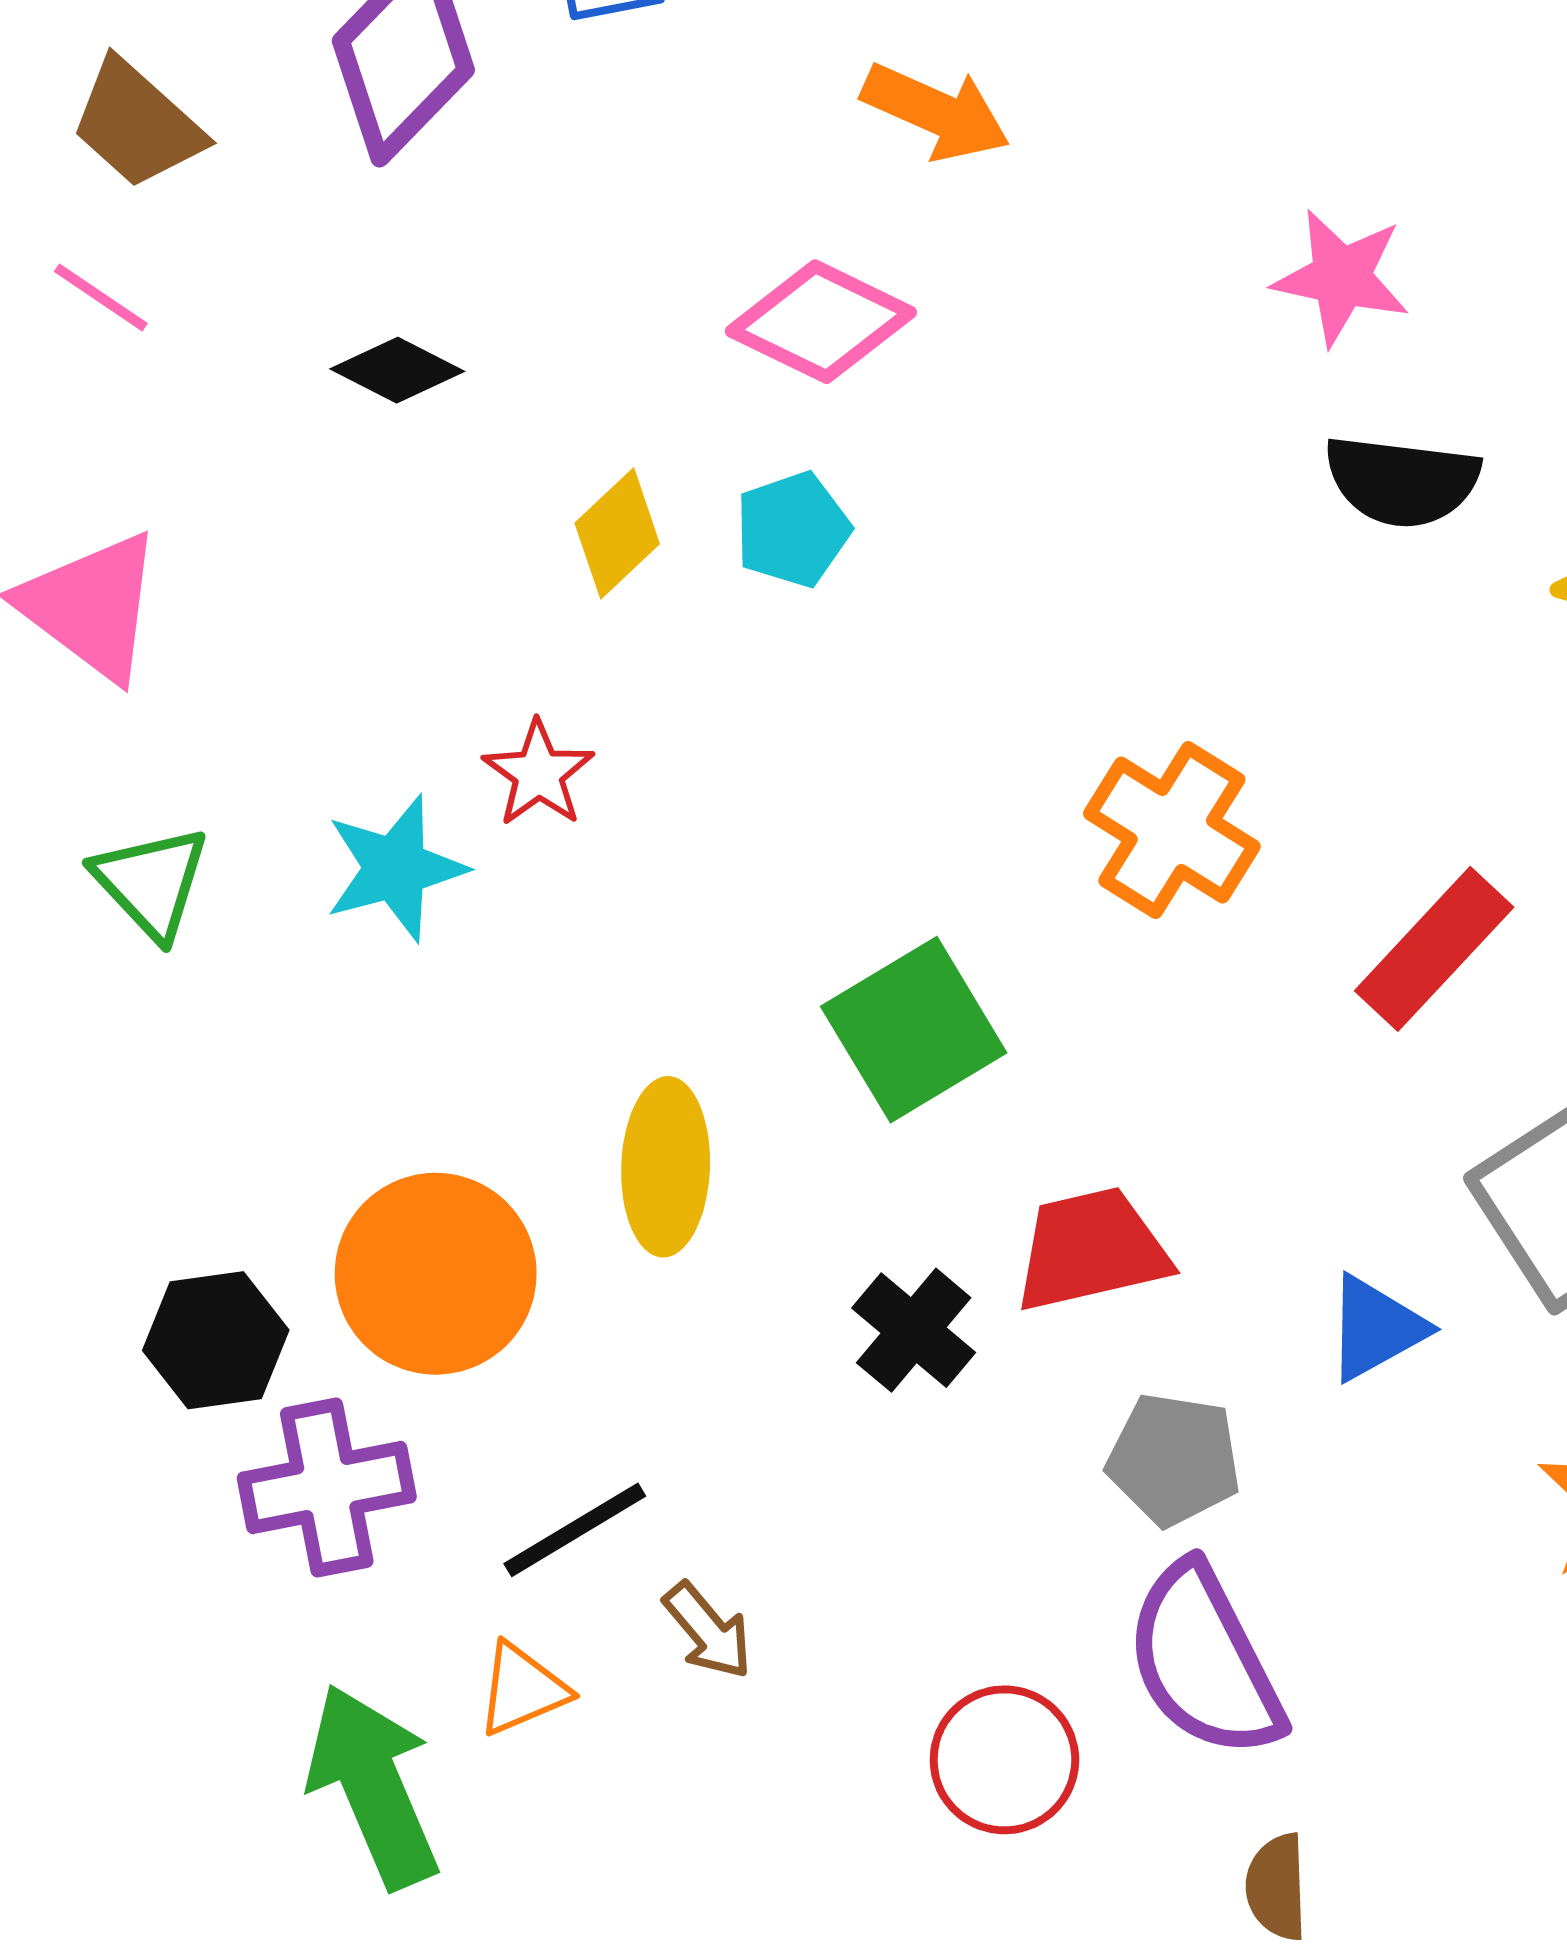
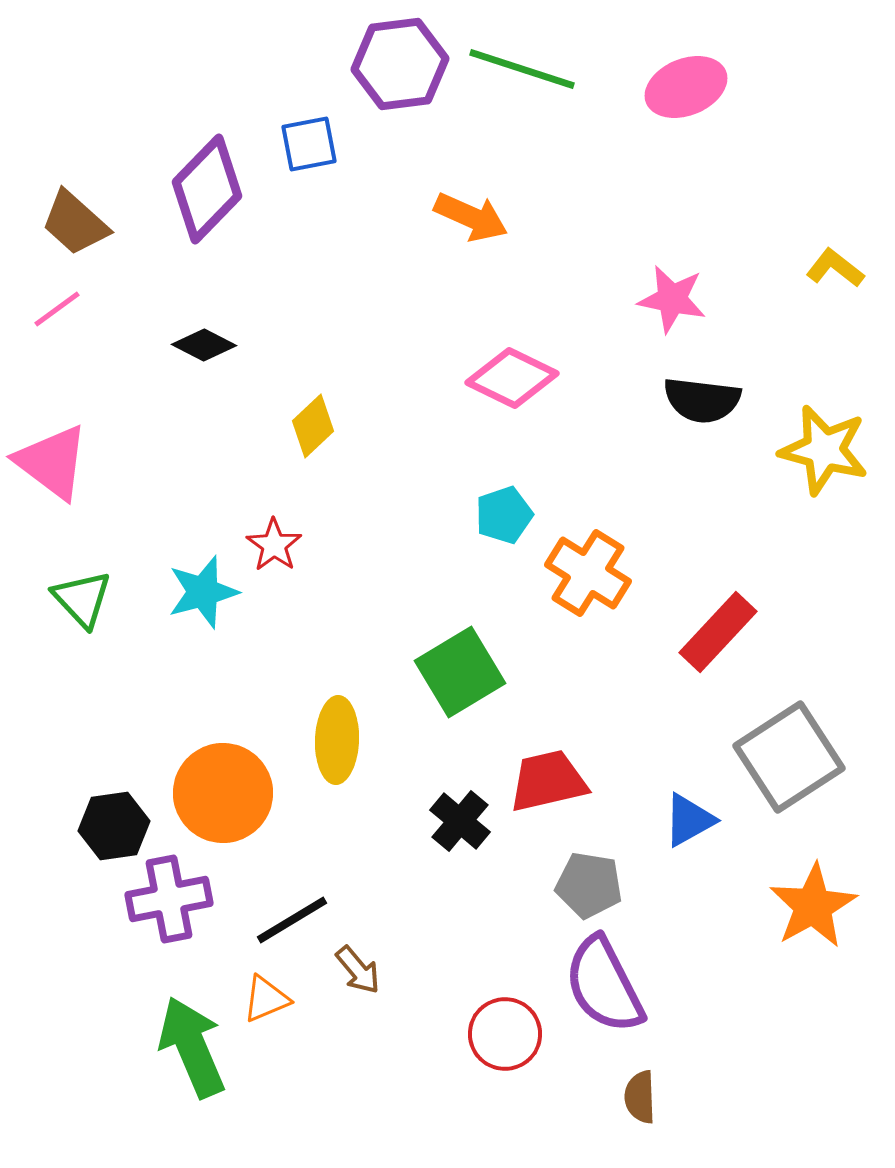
pink line: (101, 297) -> (57, 309), turned -70
pink diamond: (821, 322) -> (512, 378), moved
cyan pentagon: (793, 529) -> (504, 515), moved

